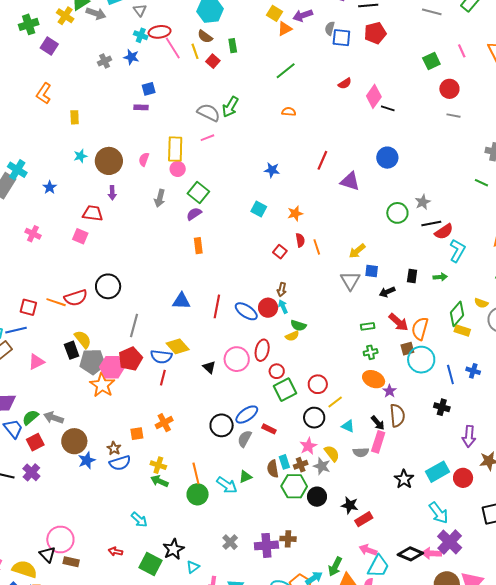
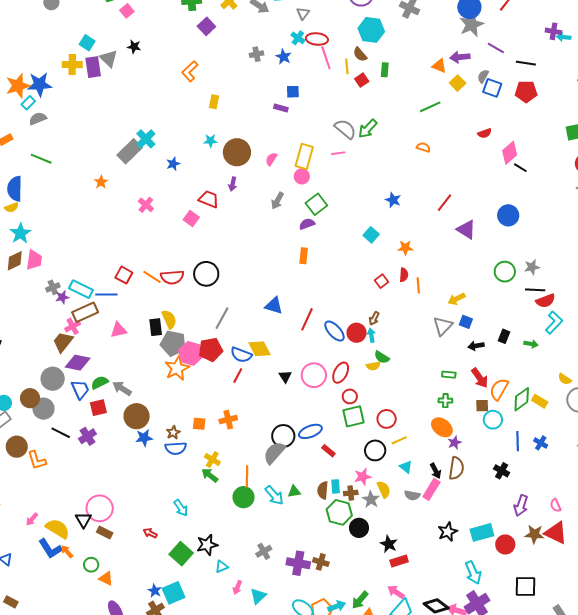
yellow square: (274, 13) -> (458, 83), moved
orange triangle: (285, 29) -> (439, 66), turned 35
green diamond: (457, 314) -> (522, 399), moved
cyan circle: (421, 360) -> (493, 420), size x0.7
gray semicircle: (245, 439) -> (274, 453), moved, size x1.4

